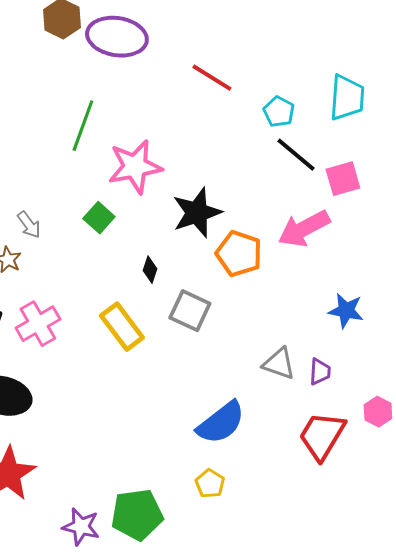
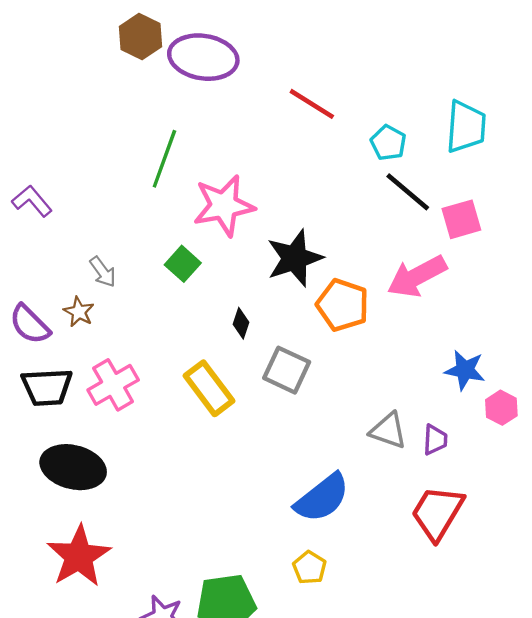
pink hexagon: (378, 412) -> (501, 408), moved

